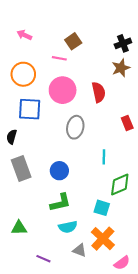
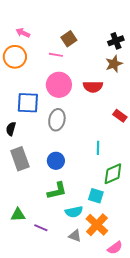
orange circle: (23, 74) -> (15, 57), moved
red semicircle: (99, 92) -> (93, 87), turned 102
red rectangle: (127, 123) -> (120, 116), turned -32
gray ellipse: (75, 127) -> (57, 120), moved
cyan semicircle: (68, 227) -> (74, 212), moved
purple line: (43, 259) -> (41, 228), moved

